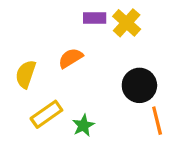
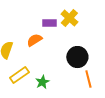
purple rectangle: (95, 18) -> (49, 23), moved

